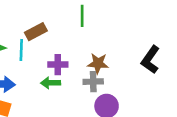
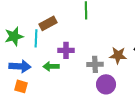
brown star: (98, 63) -> (118, 55), moved
green arrow: (51, 83) -> (51, 66), moved

